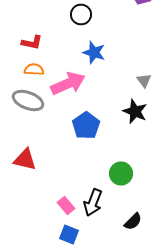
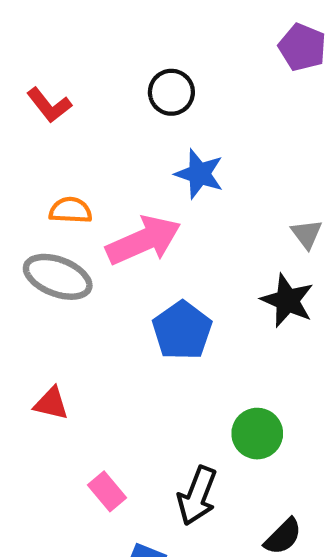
red L-shape: (32, 42) -> (49, 105), moved, turned 40
red triangle: (25, 160) -> (51, 403), size x0.7
pink rectangle: (66, 206) -> (107, 491), moved

